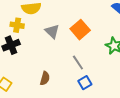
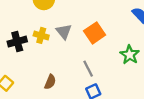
yellow cross: (17, 25) -> (41, 35), moved

